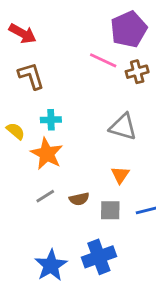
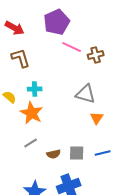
purple pentagon: (129, 29) -> (57, 22), moved
orange triangle: (120, 175) -> (97, 118), moved
brown semicircle: (79, 199) -> (54, 154), moved

